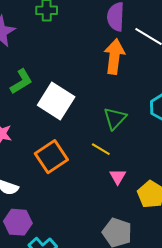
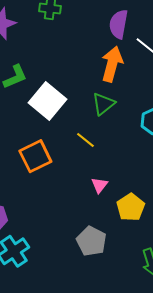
green triangle: (115, 118) -> (103, 104), moved
yellow line: (101, 149) -> (85, 140), moved

